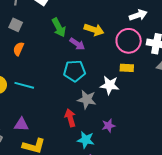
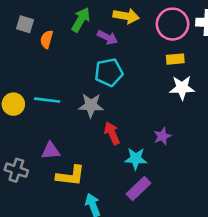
green arrow: (59, 27) -> (81, 20), turned -114
orange semicircle: (18, 49) -> (47, 39), moved
white star: (110, 85) -> (182, 88), moved
gray star: (87, 99) -> (91, 105), moved

